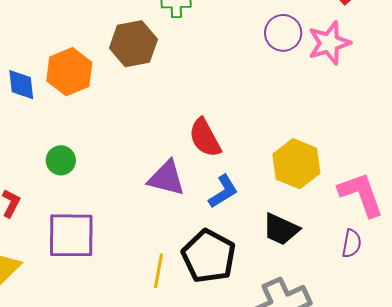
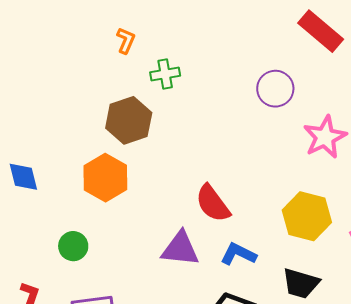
pink star: (329, 43) -> (325, 137), moved
orange hexagon: (69, 72) -> (105, 178), moved
blue L-shape: (223, 192) -> (238, 254), turned -114

